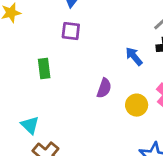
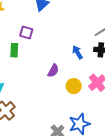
purple square: (71, 31) -> (26, 32), moved

